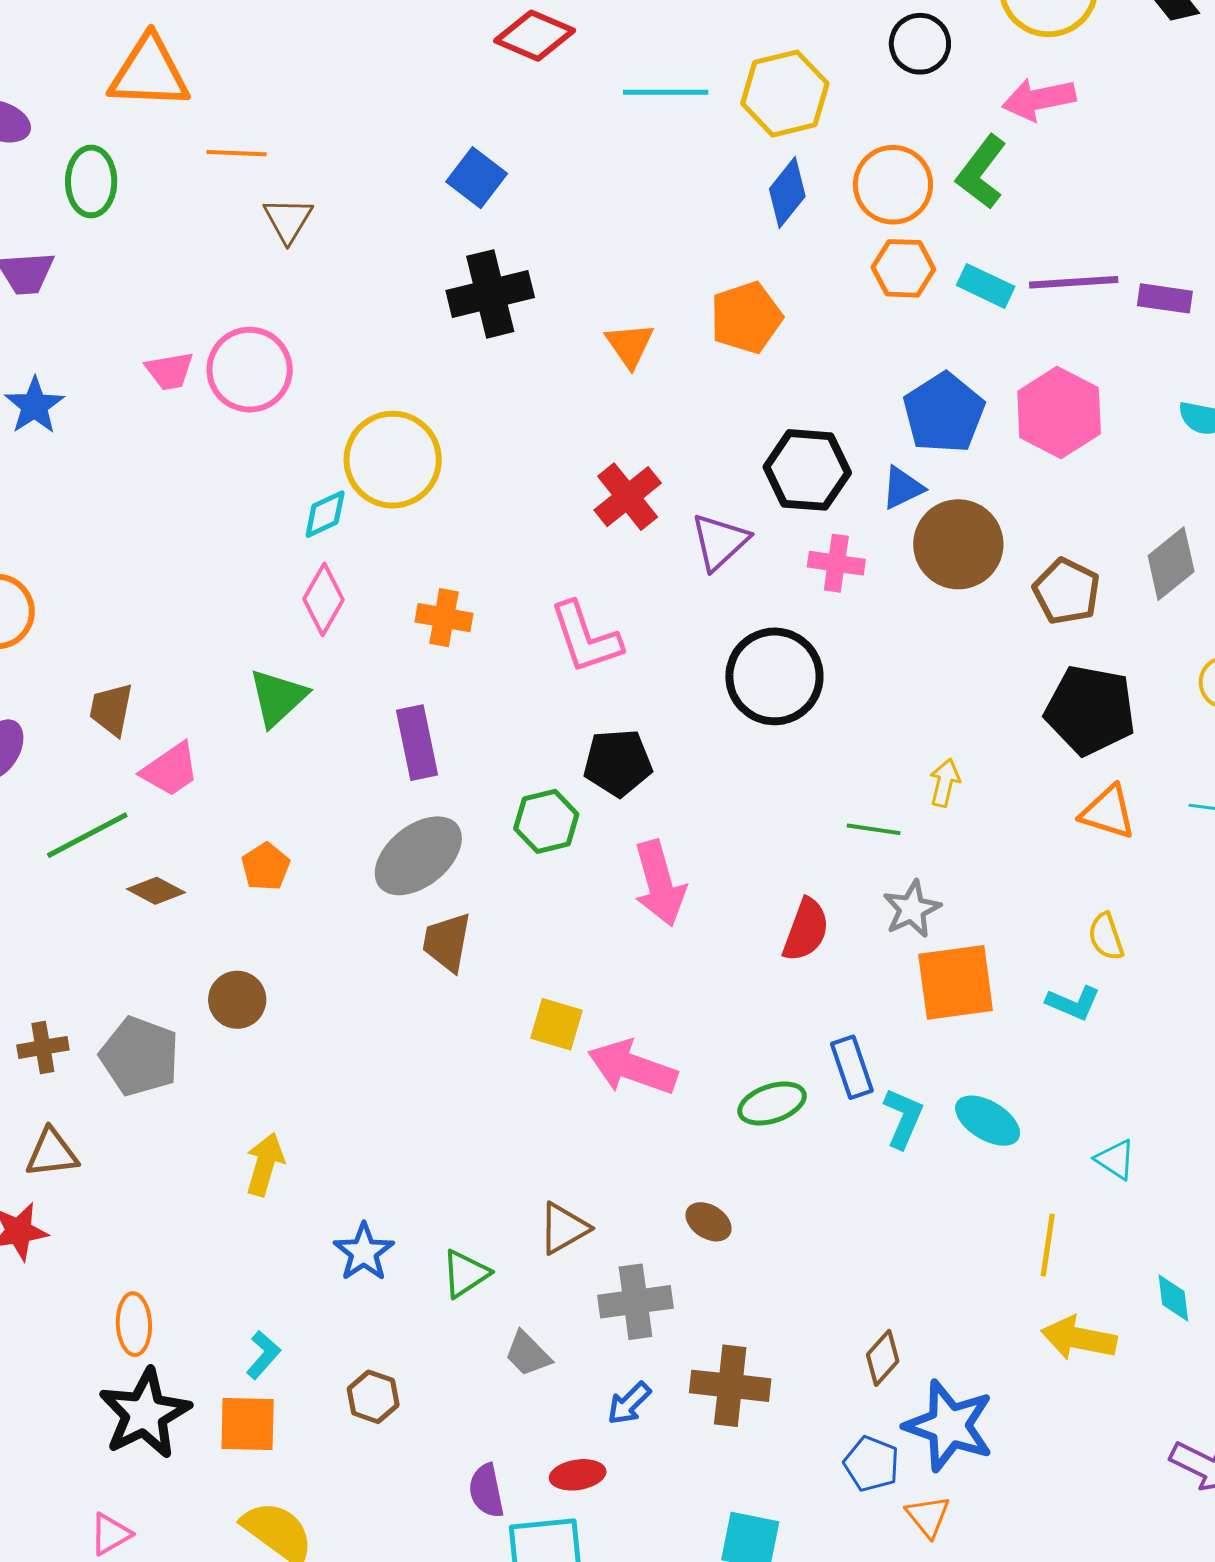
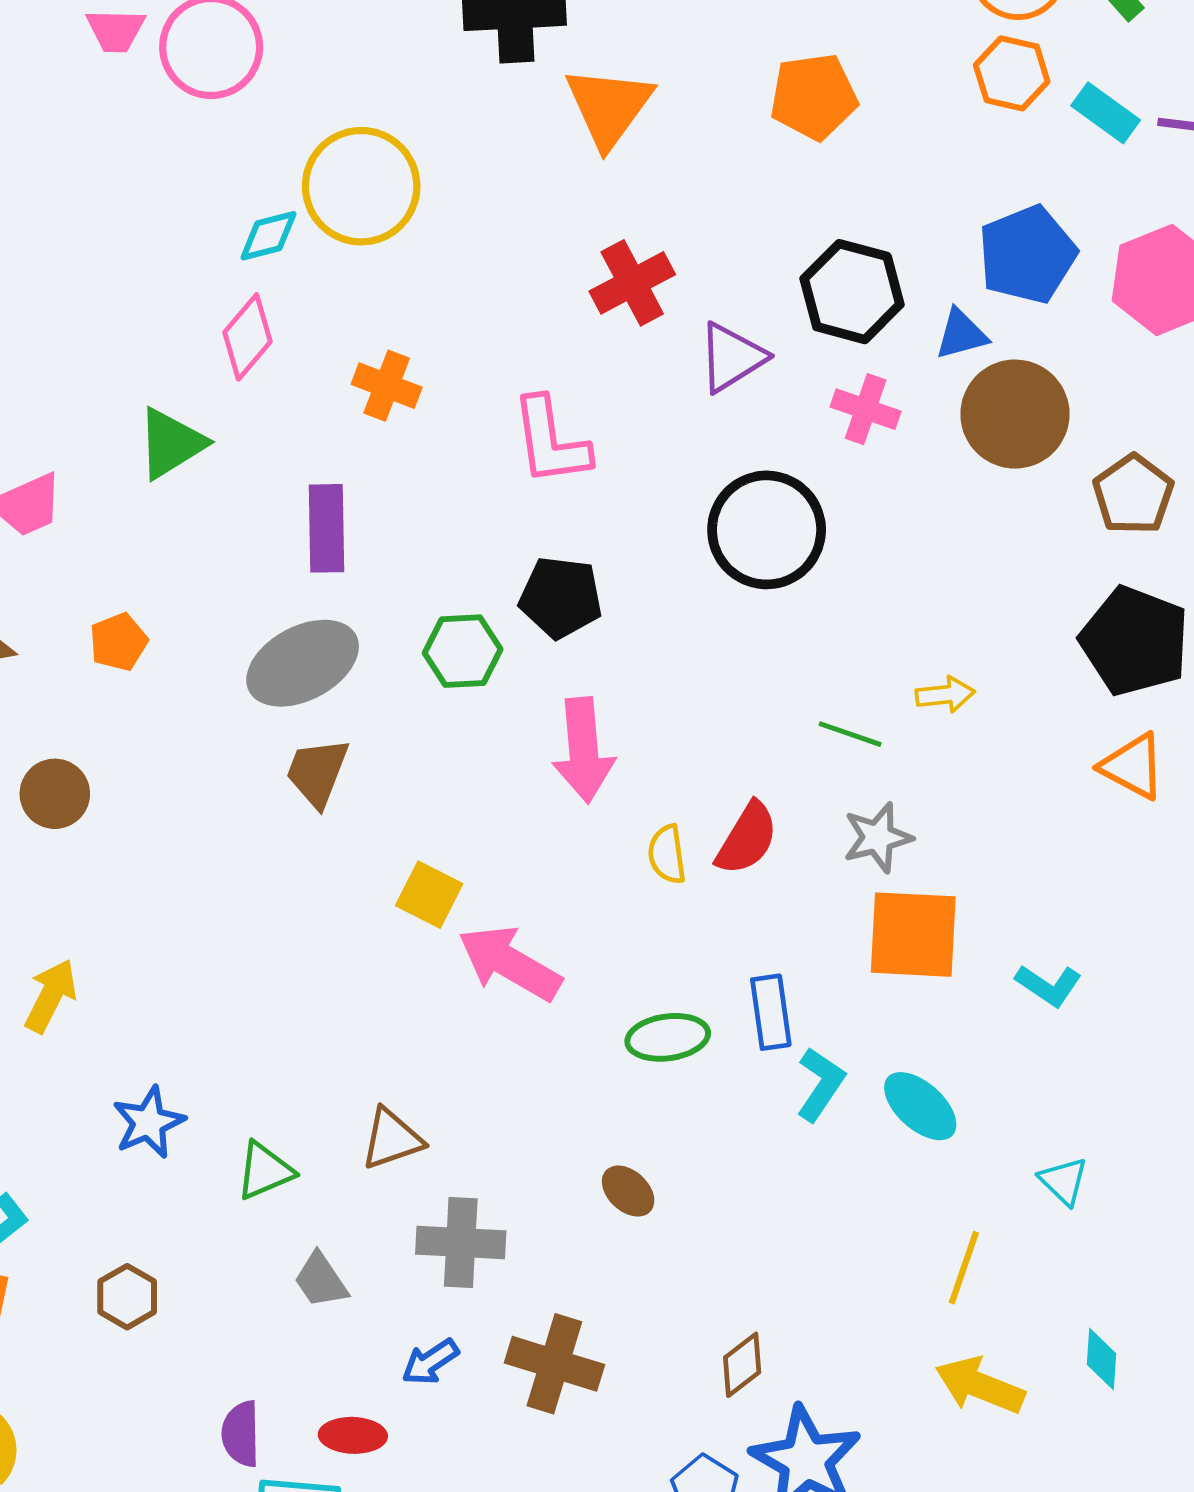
orange triangle: (630, 345) -> (609, 107), moved, size x1.5
yellow arrow: (945, 783) -> (945, 695), turned 60
yellow semicircle: (1106, 937) -> (667, 854), moved
brown ellipse: (709, 1222) -> (628, 1191), moved

